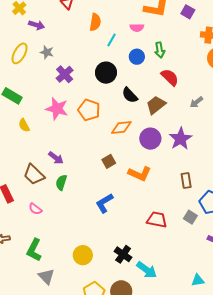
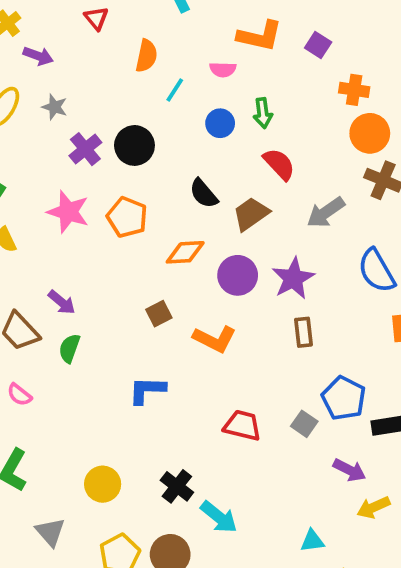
black circle: (106, 73) -> (134, 145), moved
gray arrow: (196, 102) -> (326, 212), size x1.5
brown rectangle: (186, 181) -> (304, 332), moved
blue L-shape: (104, 203) -> (147, 390), turned 30
gray triangle: (46, 276) -> (50, 532), moved

